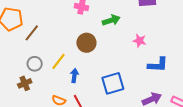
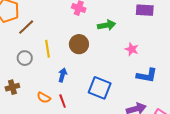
yellow line: (59, 61) -> (48, 49), moved, turned -54
brown cross: (25, 83) -> (12, 87), moved
blue square: (113, 83) -> (100, 88), turned 30

